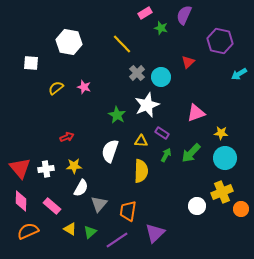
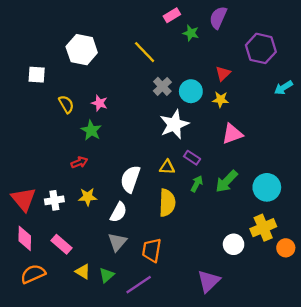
yellow semicircle: (56, 88) -> (66, 104), turned 98
green star: (117, 115) -> (91, 130), moved
yellow star: (221, 133) -> (221, 100), moved
white semicircle: (81, 188) -> (118, 212), moved
purple triangle: (155, 233) -> (209, 281), moved

